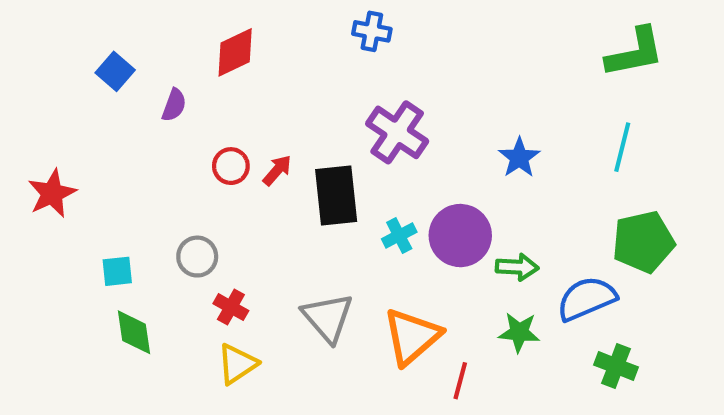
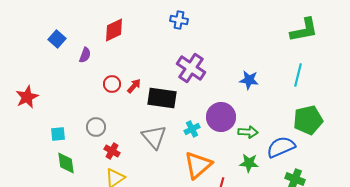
blue star: (519, 158) -> (249, 80), turned -30
black rectangle: (336, 196) -> (162, 98), turned -76
cyan cross: (399, 236) -> (192, 129), moved
gray triangle: (328, 318) -> (154, 137), moved

